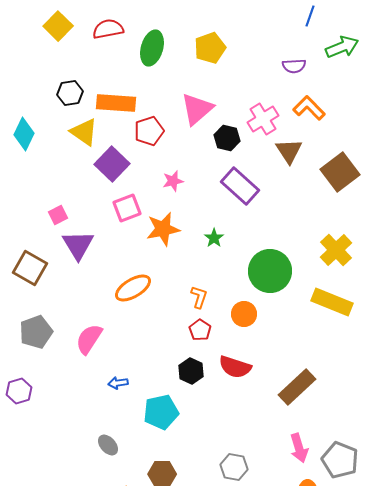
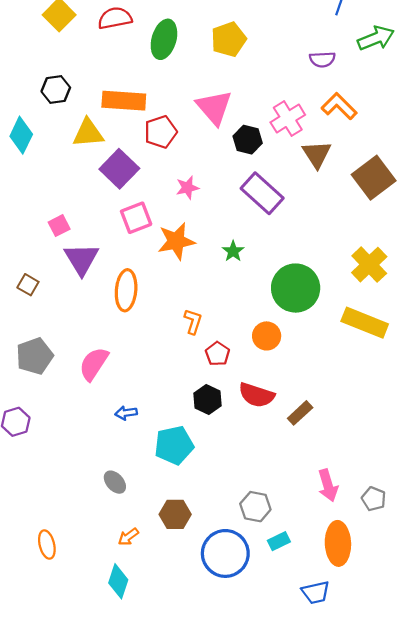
black hexagon: (70, 93) -> (56, 90), moved
pink triangle: (197, 109) -> (214, 107), turned -30
yellow triangle: (84, 132) -> (88, 133), turned -40
brown square: (30, 268) -> (28, 285), size x0.6
orange ellipse: (133, 288) -> (126, 290), moved, turned -54
orange L-shape: (199, 297) -> (193, 321), moved
brown rectangle: (297, 387) -> (300, 413), moved, size x0.6
gray pentagon: (340, 460) -> (374, 499), size x0.6

